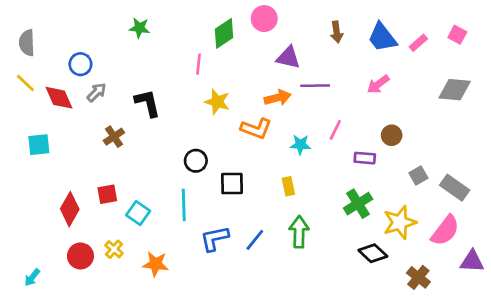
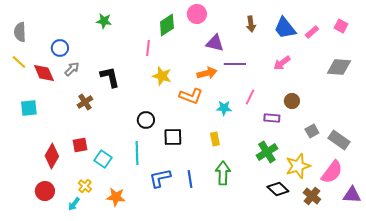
blue line: (255, 240) -> (190, 179), turned -48
red circle: (80, 256) -> (45, 191), moved
cyan arrow: (32, 277) -> (74, 204), moved
brown cross: (418, 277) -> (312, 196), moved

